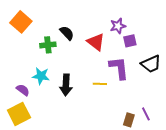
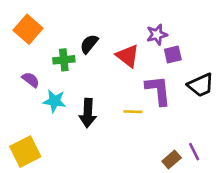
black semicircle: (67, 33) -> (89, 44), turned -98
purple semicircle: (23, 90) -> (31, 80), moved
brown rectangle: (129, 120) -> (172, 160), turned 32

